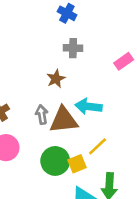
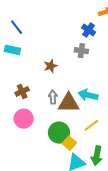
blue cross: (67, 13) -> (89, 30), moved
brown star: (56, 79) -> (51, 66), moved
yellow square: (77, 164) -> (69, 143), moved, turned -32

